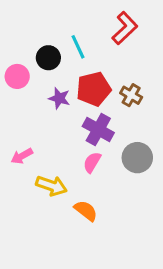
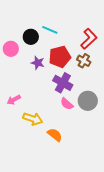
red L-shape: (125, 28) -> (89, 39), moved
cyan line: (78, 47) -> (50, 30), turned -42
pink semicircle: (92, 162) -> (67, 104), moved, turned -80

